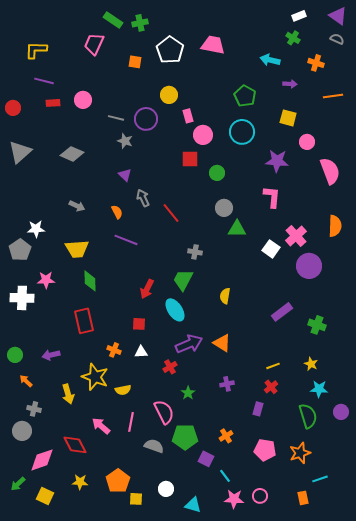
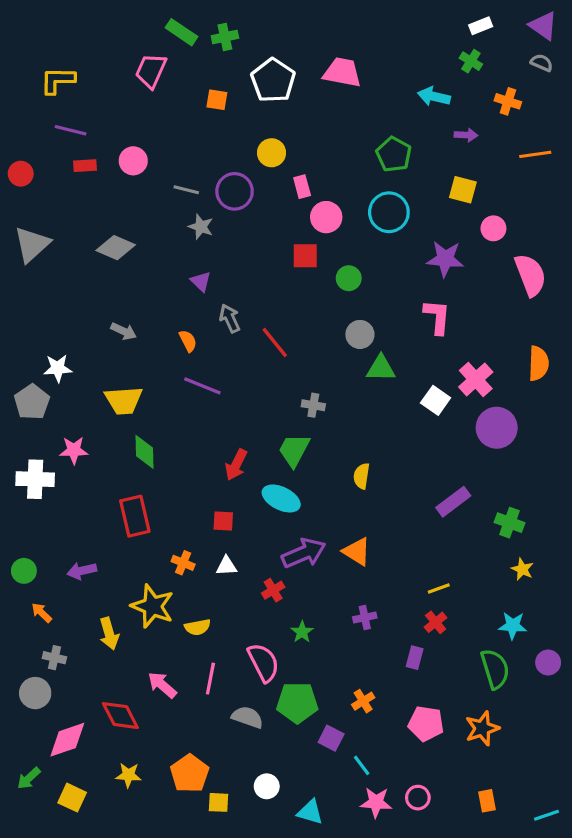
cyan ellipse: (175, 310) -> (281, 498), turned -30
yellow star: (311, 364) -> (522, 569), moved
cyan line: (320, 479) -> (546, 815), moved

